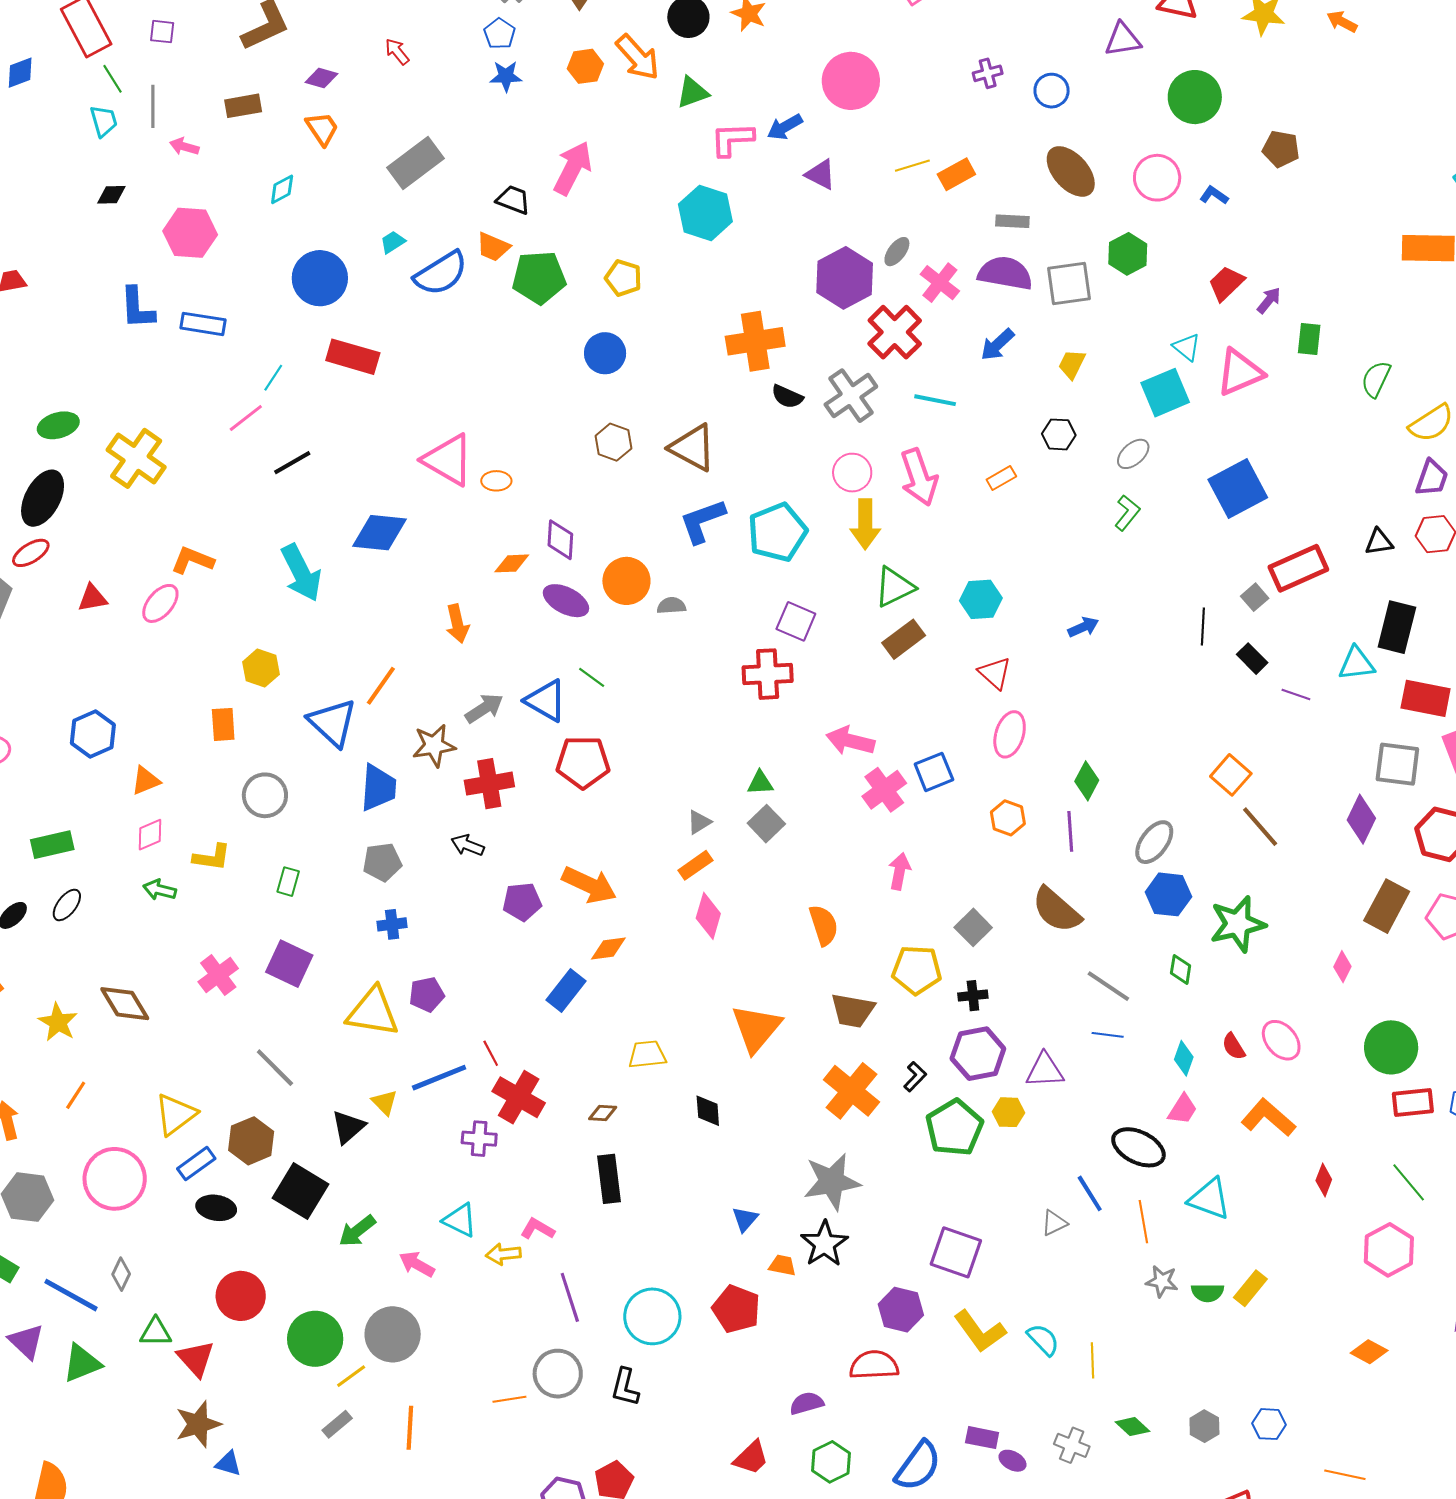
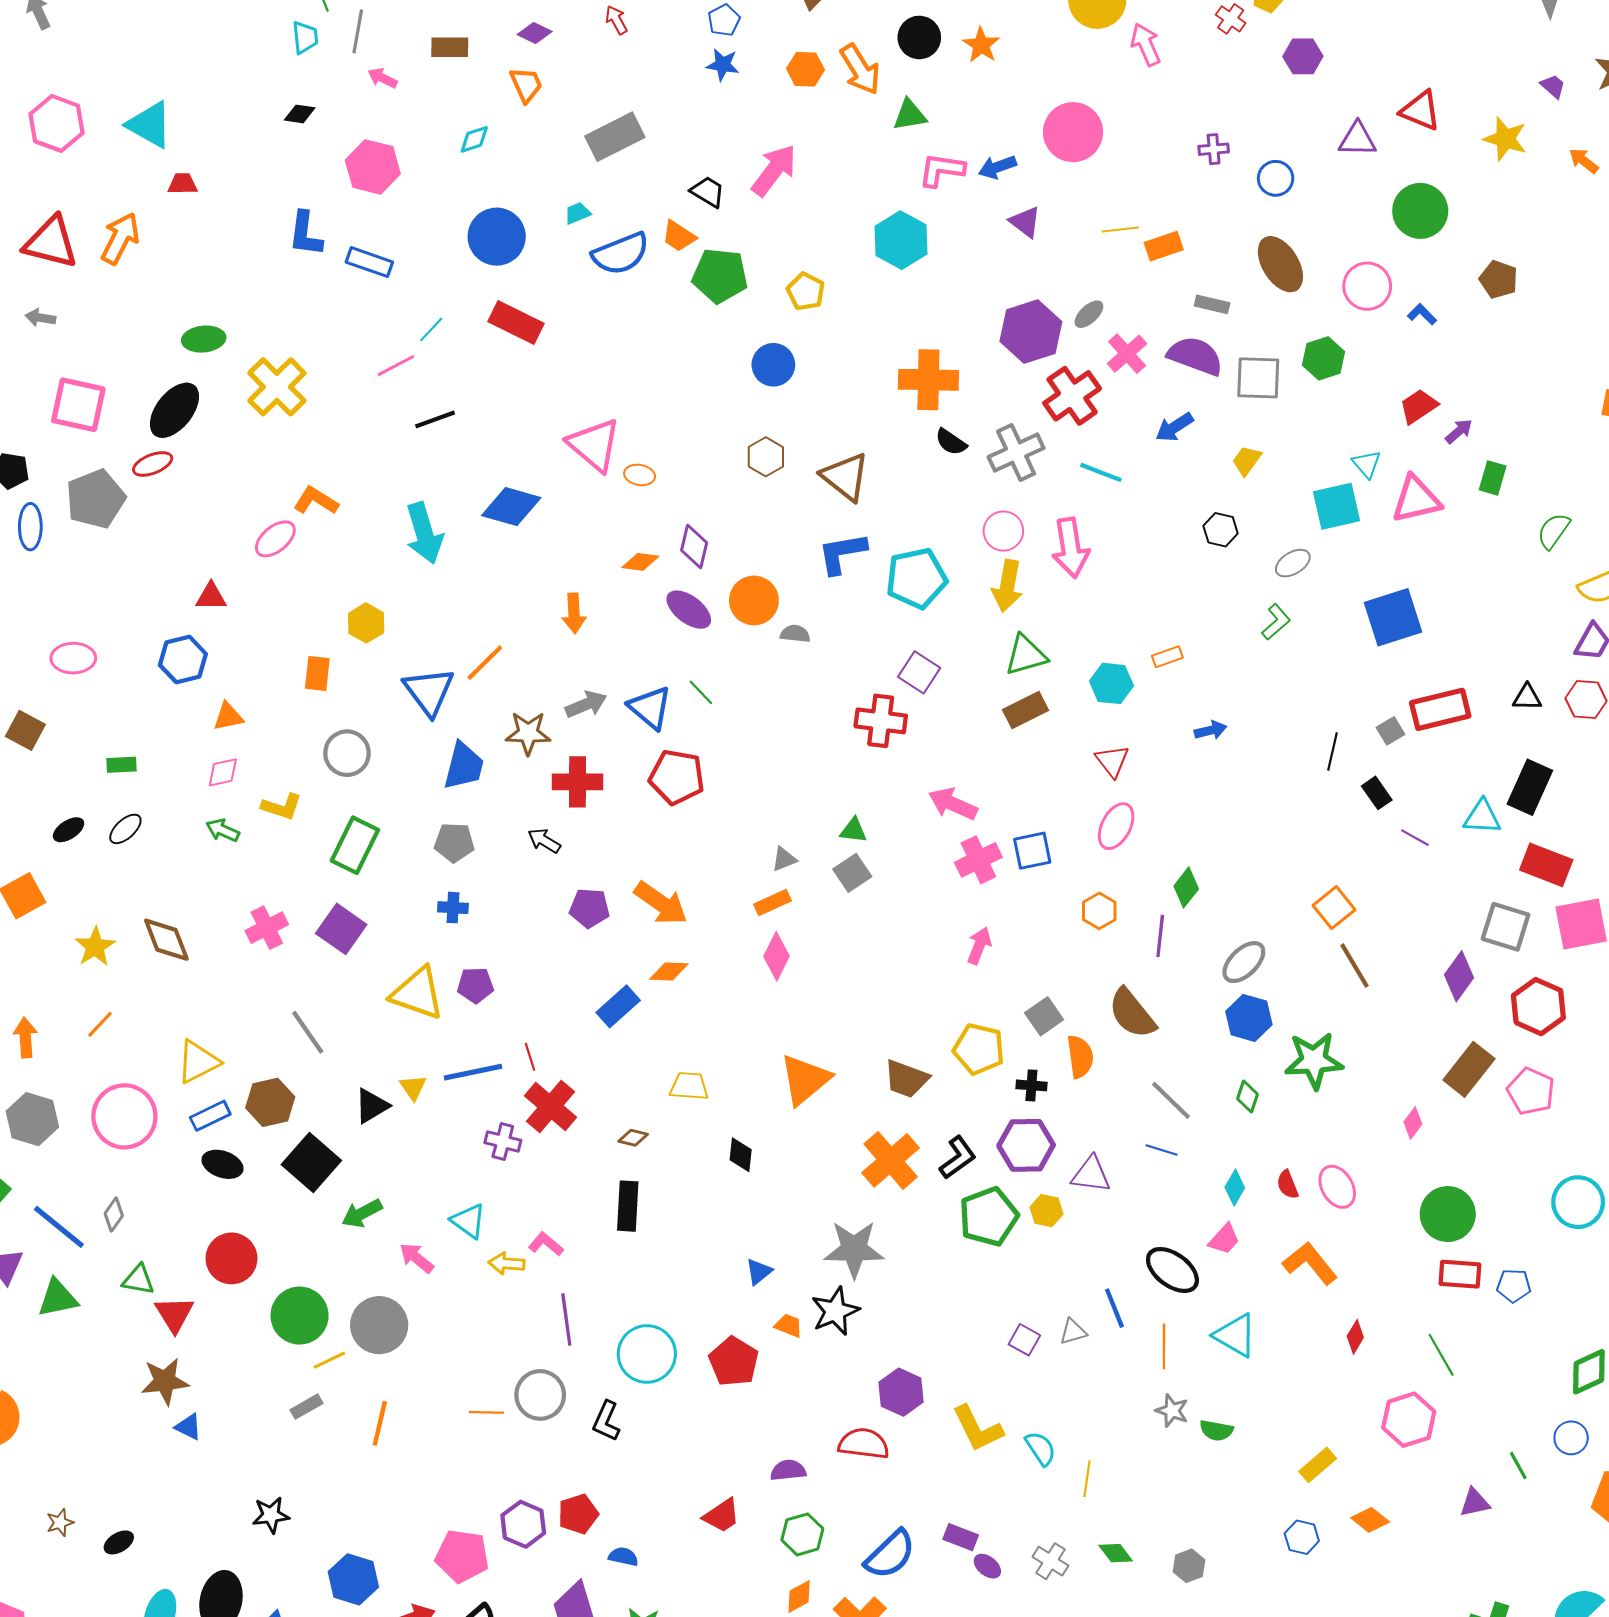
orange rectangle: (1001, 478) -> (1167, 657), moved
red triangle: (92, 598) -> (211, 597), moved
green rectangle: (52, 845) -> (122, 765), size x0.7
green rectangle: (288, 882) -> (355, 845), size x1.8
orange semicircle: (824, 925) -> (1080, 1057), moved
black L-shape: (915, 1077) -> (958, 1158), size x1.4
purple square: (956, 1252) -> (1024, 1340), moved, size x0.6
yellow rectangle: (1250, 1288) -> (1318, 1465), moved
blue hexagon: (1269, 1424) -> (1302, 1537), moved

